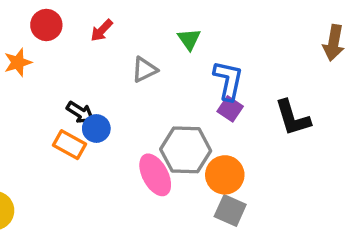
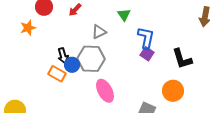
black arrow: (80, 112) -> (63, 56), turned 42
gray hexagon: (186, 150) -> (91, 59), moved
orange circle: (225, 175) -> (173, 91), moved

